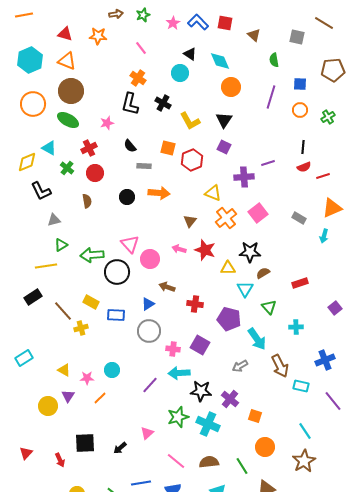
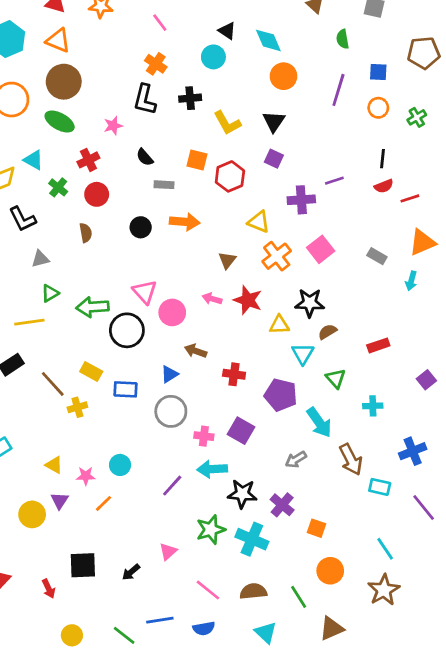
black cross: (163, 103) -> (190, 98), turned -35

